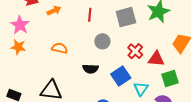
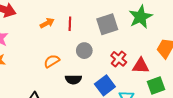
orange arrow: (54, 11) -> (47, 23), moved
orange semicircle: (60, 48) -> (52, 61), moved, turned -42

